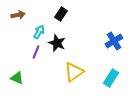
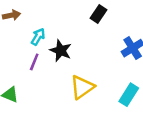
black rectangle: (61, 14) -> (99, 14), moved

